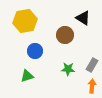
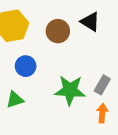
brown circle: (65, 35) -> (58, 31), moved
green star: (68, 69) -> (70, 90), size x1.6

